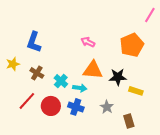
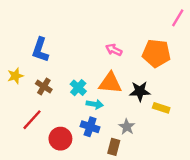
pink arrow: (88, 42) -> (114, 50), moved
orange pentagon: (132, 45) -> (156, 53), turned 30
cyan cross: (61, 81) -> (78, 88), moved
red circle: (51, 106) -> (60, 139), moved
brown rectangle: (129, 121) -> (114, 147), moved, turned 32

